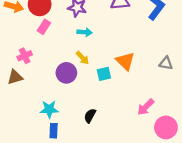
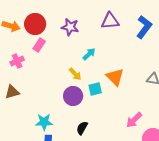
cyan arrow: (85, 32) -> (89, 54), moved, turned -48
pink cross: (25, 56) -> (17, 61), moved
purple circle: (66, 73) -> (73, 96), moved

